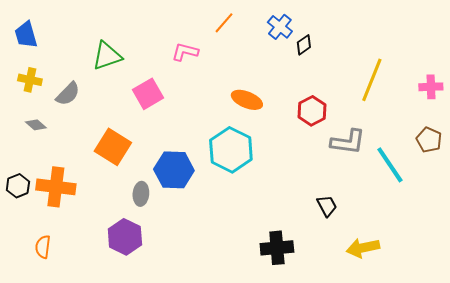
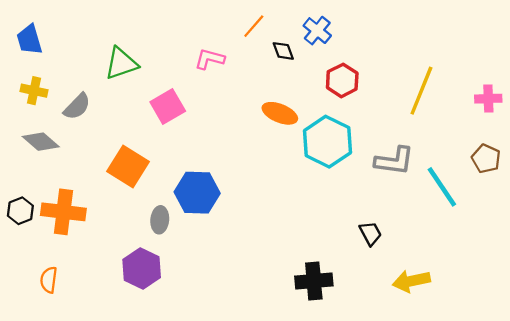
black diamond: (304, 45) -> (283, 51), moved, turned -75
red hexagon: (312, 111) -> (342, 80), moved
gray diamond: (36, 125) -> (41, 142), size x1.5
cyan hexagon: (231, 150) -> (327, 142), moved

